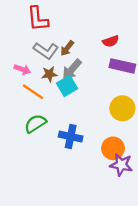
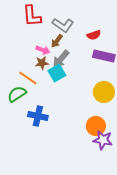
gray L-shape: (46, 51) -> (63, 25), moved
pink arrow: (22, 69) -> (43, 50), moved
green semicircle: (35, 124) -> (17, 94), moved
blue cross: (71, 137) -> (38, 116), moved

